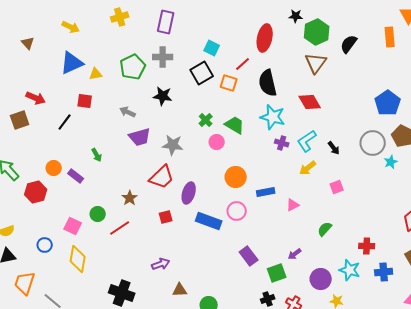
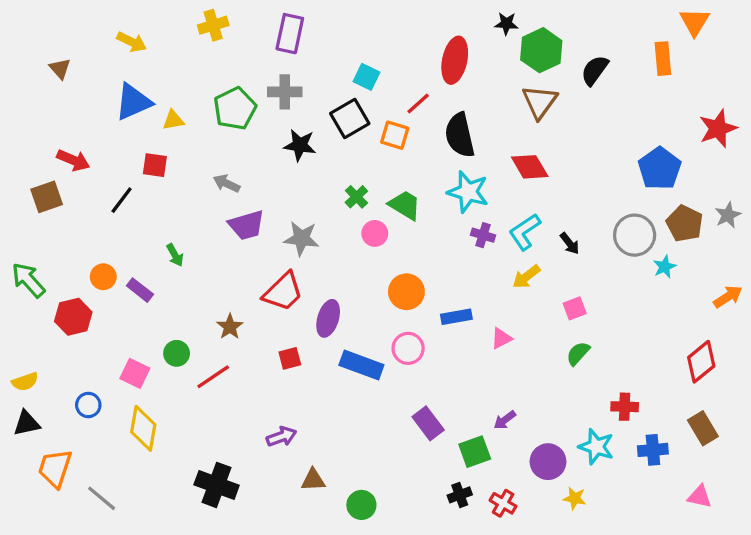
black star: (163, 96) -> (300, 145), moved
green semicircle: (325, 229) -> (578, 353), moved

